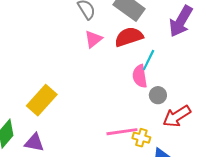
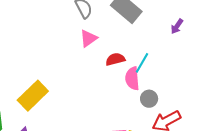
purple arrow: (181, 21) -> (177, 26), size x0.5
red semicircle: (129, 37) -> (115, 59), moved, size x0.7

